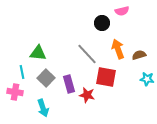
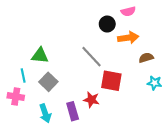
orange arrow: (118, 49) -> (128, 38), moved, turned 102
purple rectangle: (69, 84) -> (73, 111), moved

